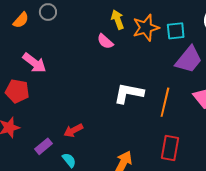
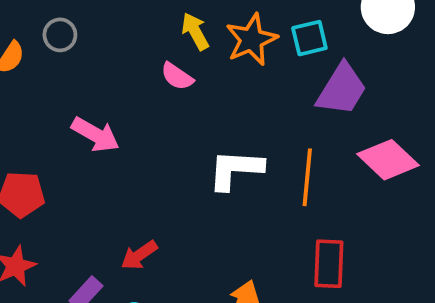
pink arrow: (34, 63) -> (95, 135), moved

